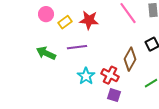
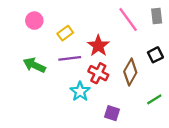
red star: (89, 20) -> (98, 46), moved, turned 30
yellow rectangle: (65, 22) -> (65, 33), moved
red cross: (110, 75) -> (98, 73), moved

